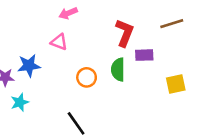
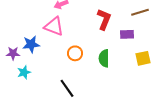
pink triangle: (59, 42) -> (54, 26), size x1.5
purple rectangle: (144, 55) -> (127, 34), moved
green semicircle: (118, 70) -> (104, 58), moved

